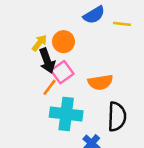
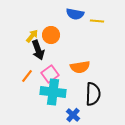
blue semicircle: (94, 15) -> (75, 14), turned 42
pink square: (62, 72) -> (50, 74), moved
orange line: (50, 87) -> (27, 76), moved

